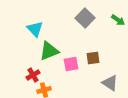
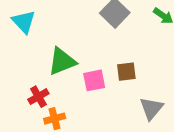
cyan triangle: (35, 29) -> (24, 22), moved
gray triangle: (110, 83) -> (151, 108), turned 36

